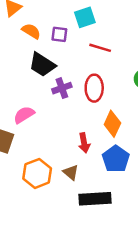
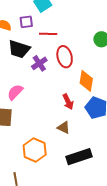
red line: (100, 48) -> (48, 34), moved
orange hexagon: (37, 173) -> (35, 150), moved
black rectangle: (95, 199) -> (79, 157), moved

